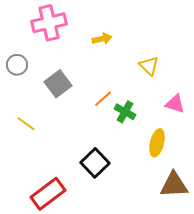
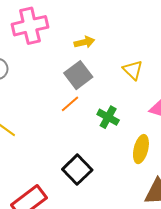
gray square: (58, 84) -> (78, 75), moved
orange line: (103, 99) -> (70, 104), moved

